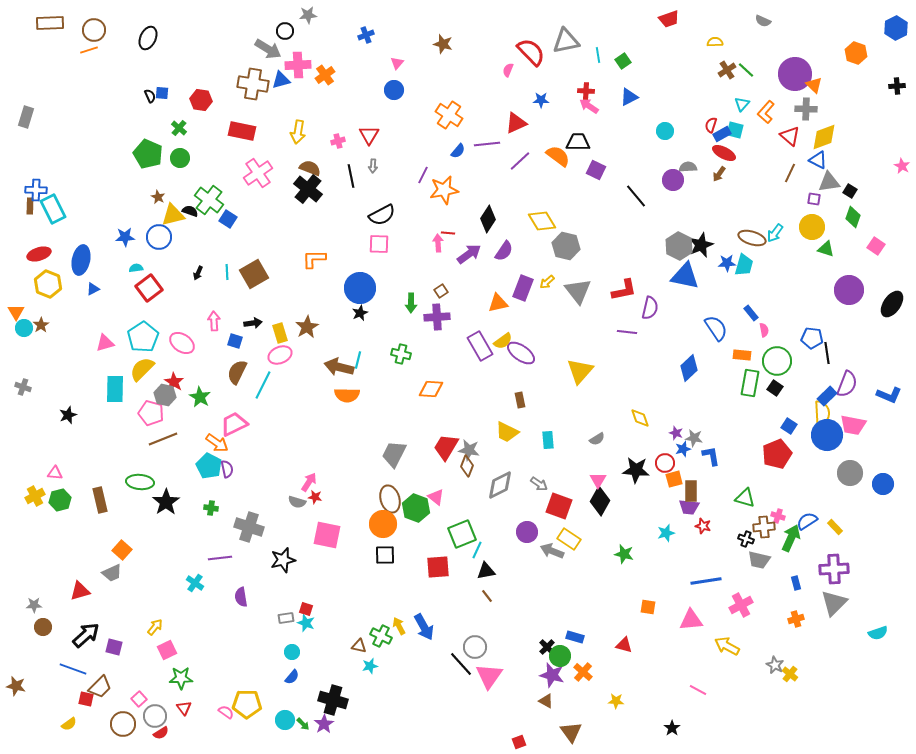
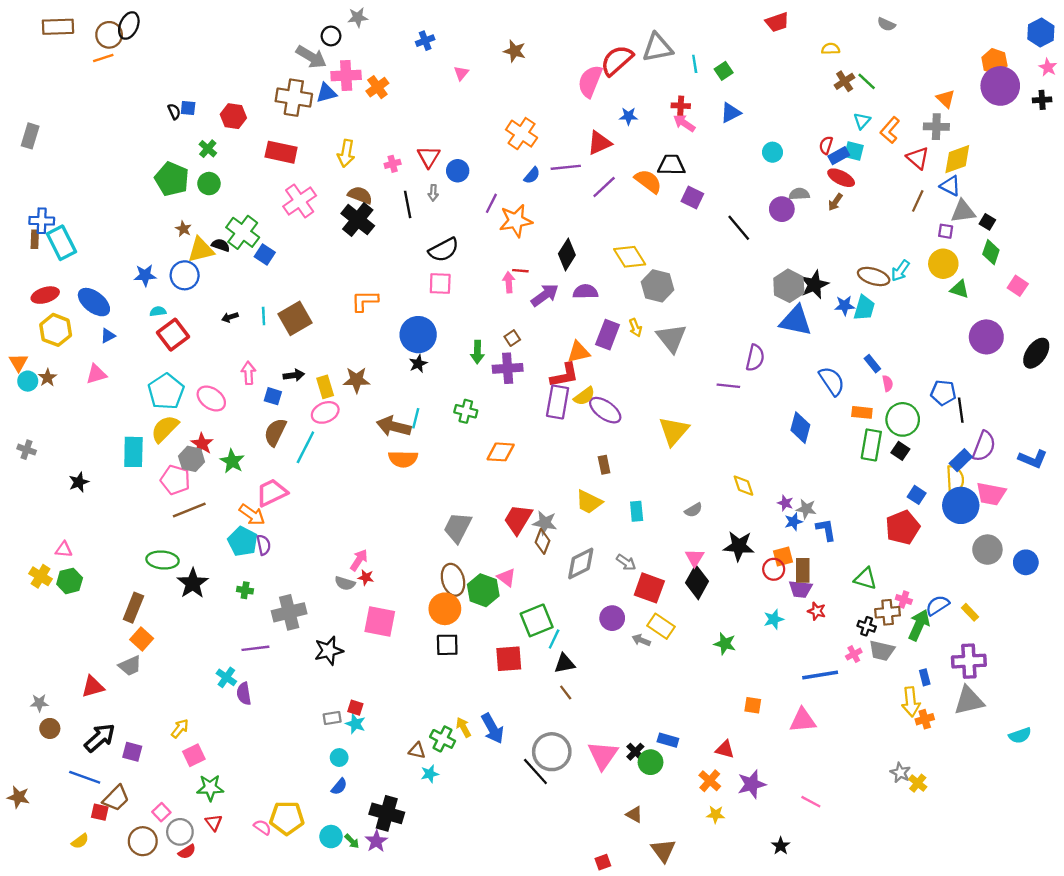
black ellipse: (148, 38) -> (129, 26), moved
red semicircle: (531, 52) -> (617, 60), turned -88
pink semicircle: (508, 70) -> (590, 81), size x2.0
purple circle: (795, 74) -> (1000, 86), moved
blue circle: (394, 90) -> (458, 171), moved
pink star: (902, 166) -> (1048, 67), moved
purple semicircle: (504, 251) -> (585, 292), turned -125
blue ellipse: (81, 260) -> (94, 302), turned -64
black arrow: (198, 273) -> (230, 317), turned 48
yellow arrow: (547, 282) -> (635, 328), turned -70
red L-shape: (624, 290) -> (565, 375), moved
brown star: (307, 327) -> (357, 380), turned 30
pink triangle: (105, 343) -> (96, 374), moved
purple rectangle: (480, 346) -> (558, 402), turned 40
blue diamond: (689, 368) -> (800, 428), turned -32
red circle: (665, 463) -> (774, 569), moved
yellow cross: (35, 496) -> (41, 576), turned -30
brown rectangle: (100, 500) -> (133, 608), moved, turned 35
gray cross: (249, 527) -> (289, 612), turned -32
gray arrow: (552, 551) -> (641, 640), size x0.7
purple semicircle: (241, 597) -> (244, 694), moved
gray triangle: (834, 603) -> (969, 701), turned 32
pink cross: (741, 605) -> (854, 654), moved, size x0.6
yellow arrow: (727, 646) -> (911, 702), moved, turned -125
gray circle: (475, 647) -> (552, 752), size x1.4
orange cross: (583, 672) -> (710, 781), moved
purple star: (552, 675) -> (752, 784), moved, turned -30
pink triangle: (489, 676) -> (603, 755), moved

